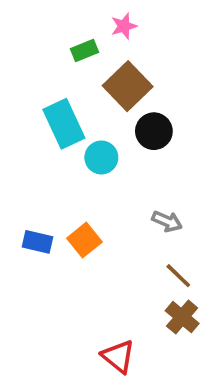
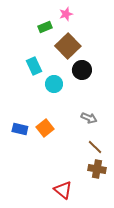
cyan rectangle: (64, 124) -> (34, 66), size x0.7
brown cross: (182, 317) -> (97, 169), turned -30

